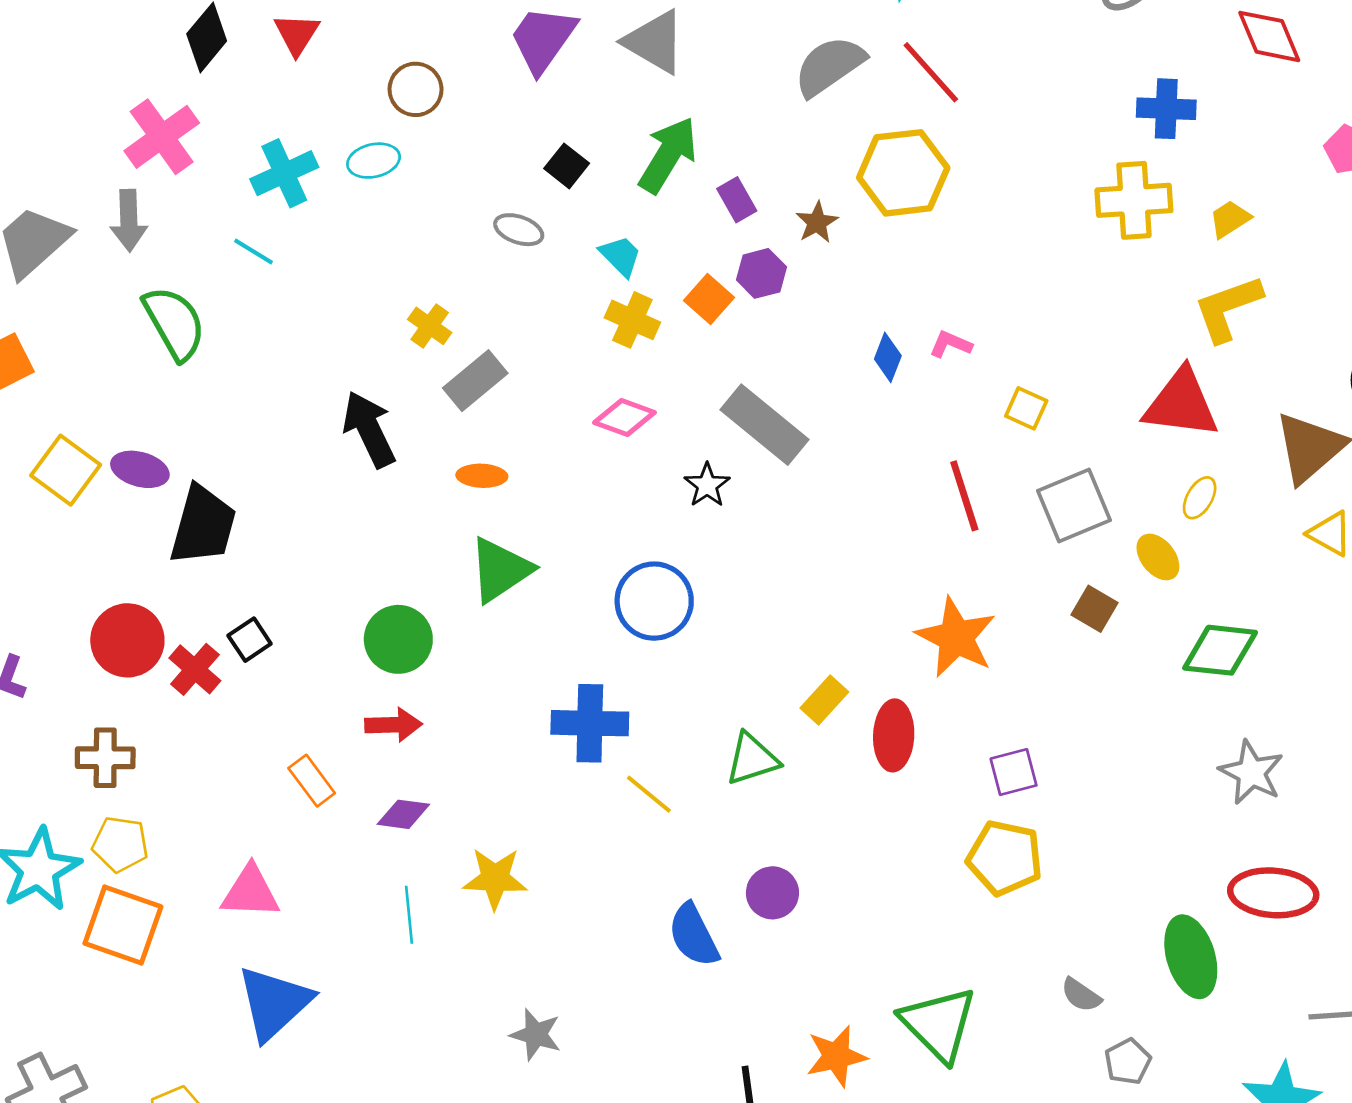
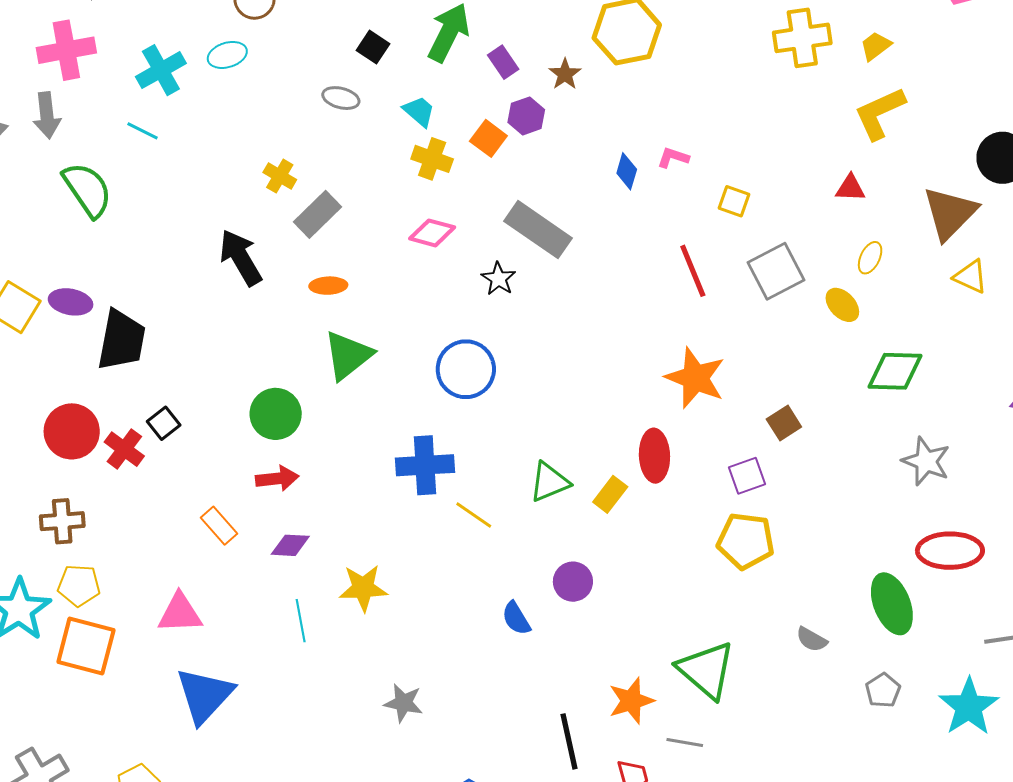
pink cross: (162, 137) -> (66, 50), turned 30
red triangle: (1181, 404) -> (850, 188), size x0.5
brown square: (1094, 609) -> (784, 423), moved, turned 32
yellow rectangle: (824, 700) -> (610, 494), moved
blue semicircle: (694, 935) -> (516, 618), size x0.7
gray pentagon: (1128, 1062) -> (883, 690), moved

